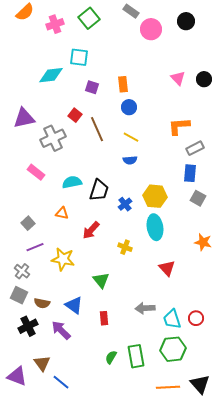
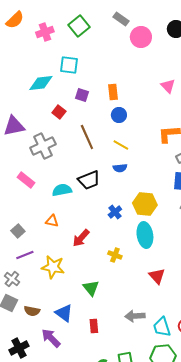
red square: (75, 115) -> (59, 112), moved
black trapezoid: (99, 190) -> (89, 180), moved, turned 50
black cross: (28, 326) -> (19, 348), moved

